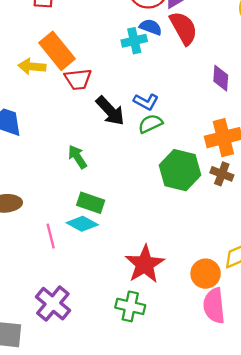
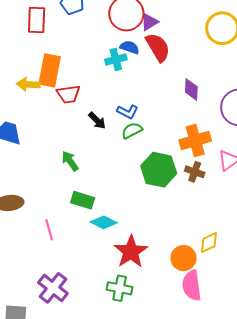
orange rectangle: (57, 51) -> (50, 70), turned 52
black arrow: (110, 111) -> (97, 120), size x0.7
cyan diamond: (82, 224) -> (104, 222), moved

